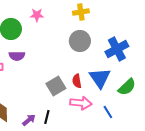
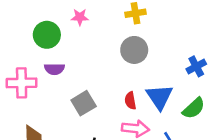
blue cross: (117, 49) -> (196, 66), moved, size x0.7
gray square: (56, 86) -> (84, 103), moved

